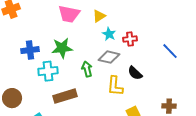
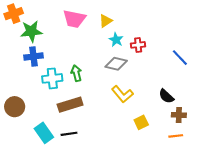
green star: (62, 48) -> (31, 31), moved
green arrow: (87, 69) -> (76, 73), moved
black semicircle: (135, 73) -> (166, 96), moved
yellow L-shape: (115, 86) -> (122, 94), turned -45

